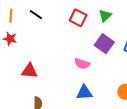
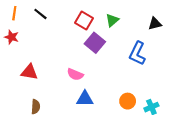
purple square: (104, 44) -> (95, 43), moved
pink semicircle: (82, 64) -> (75, 74), moved

